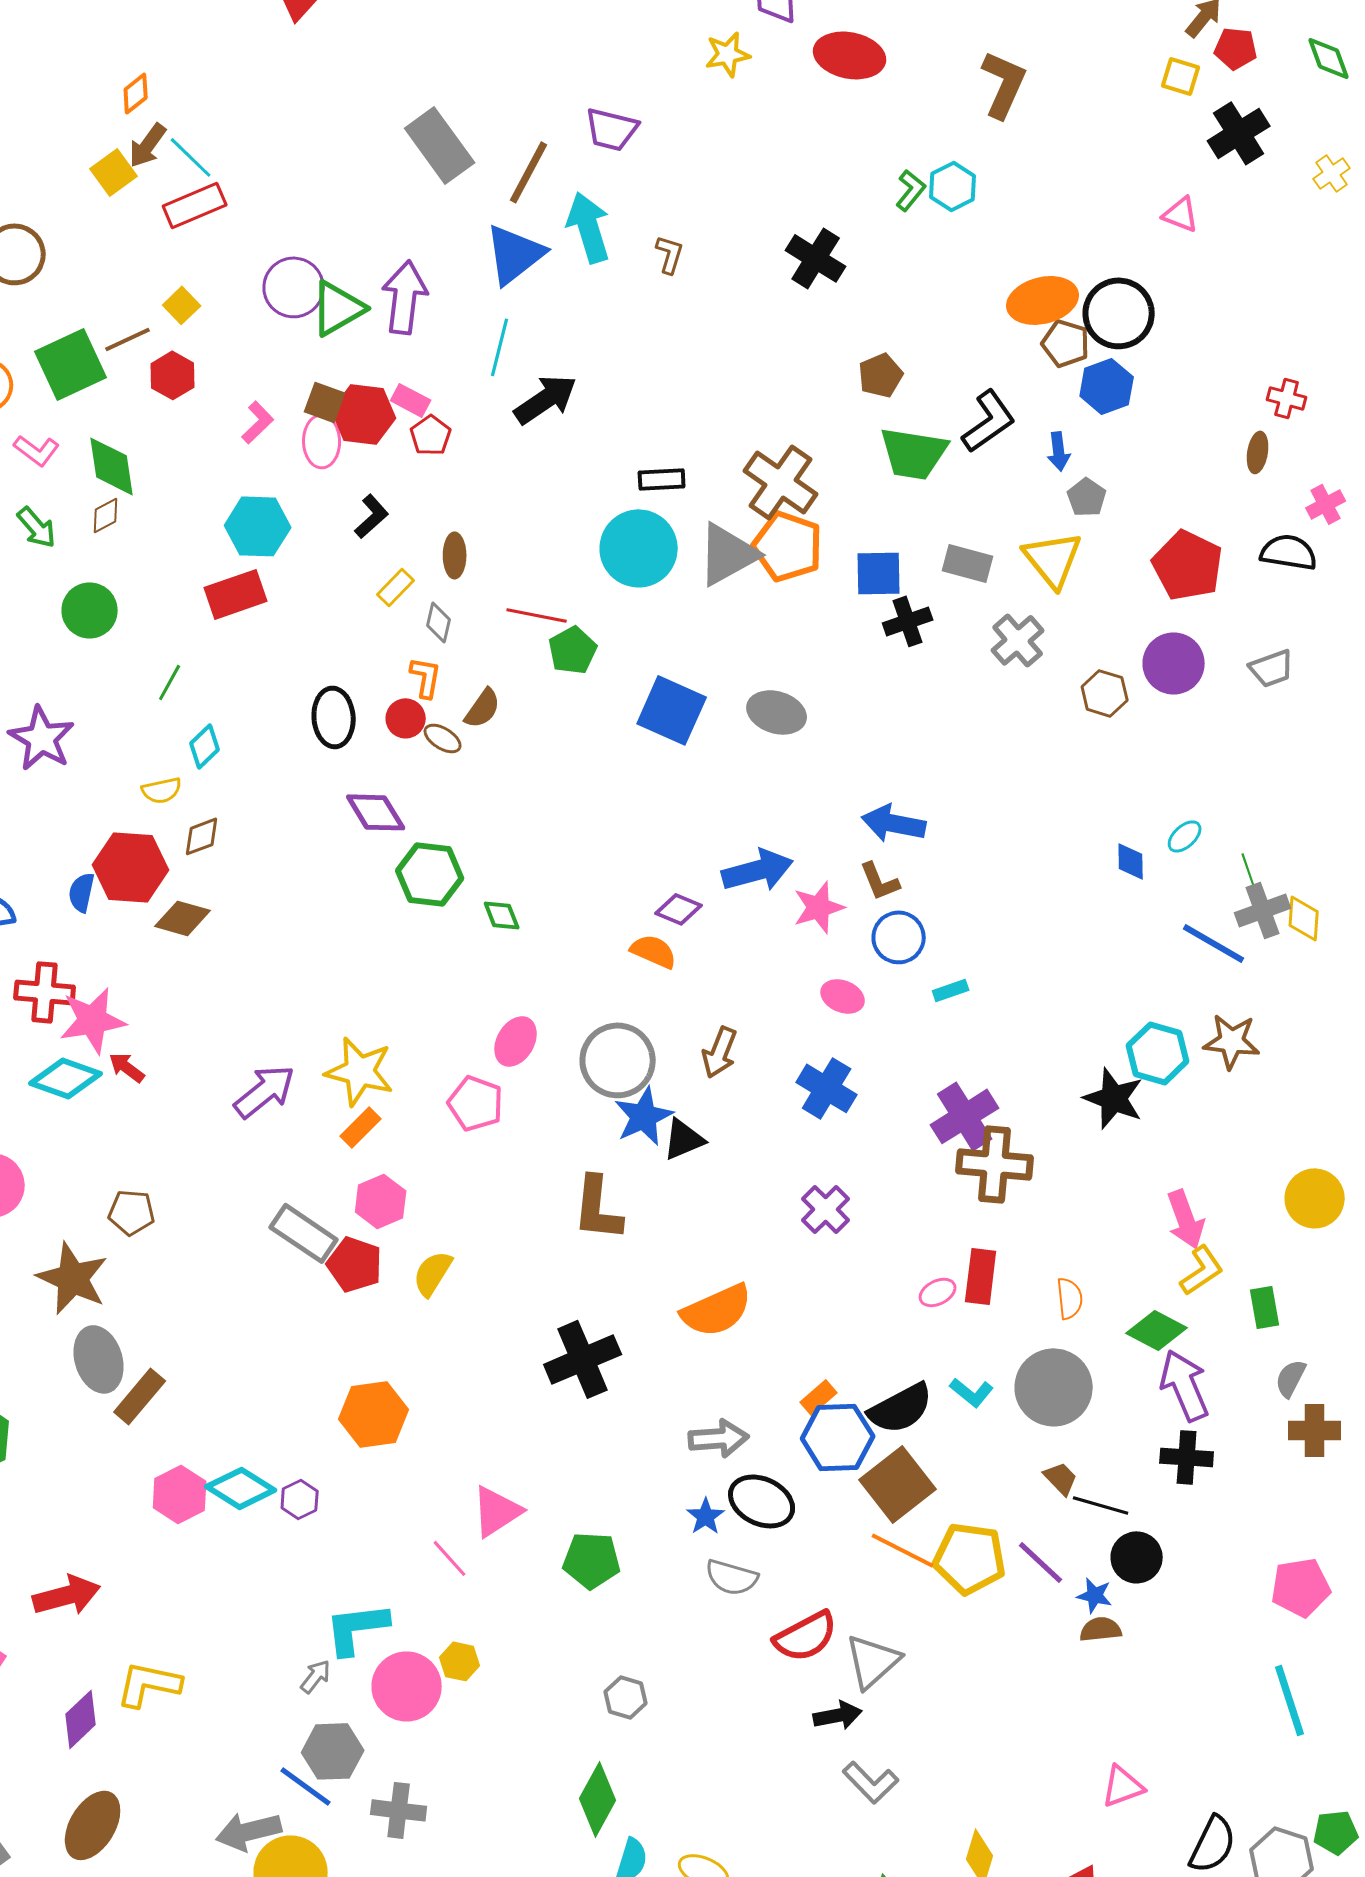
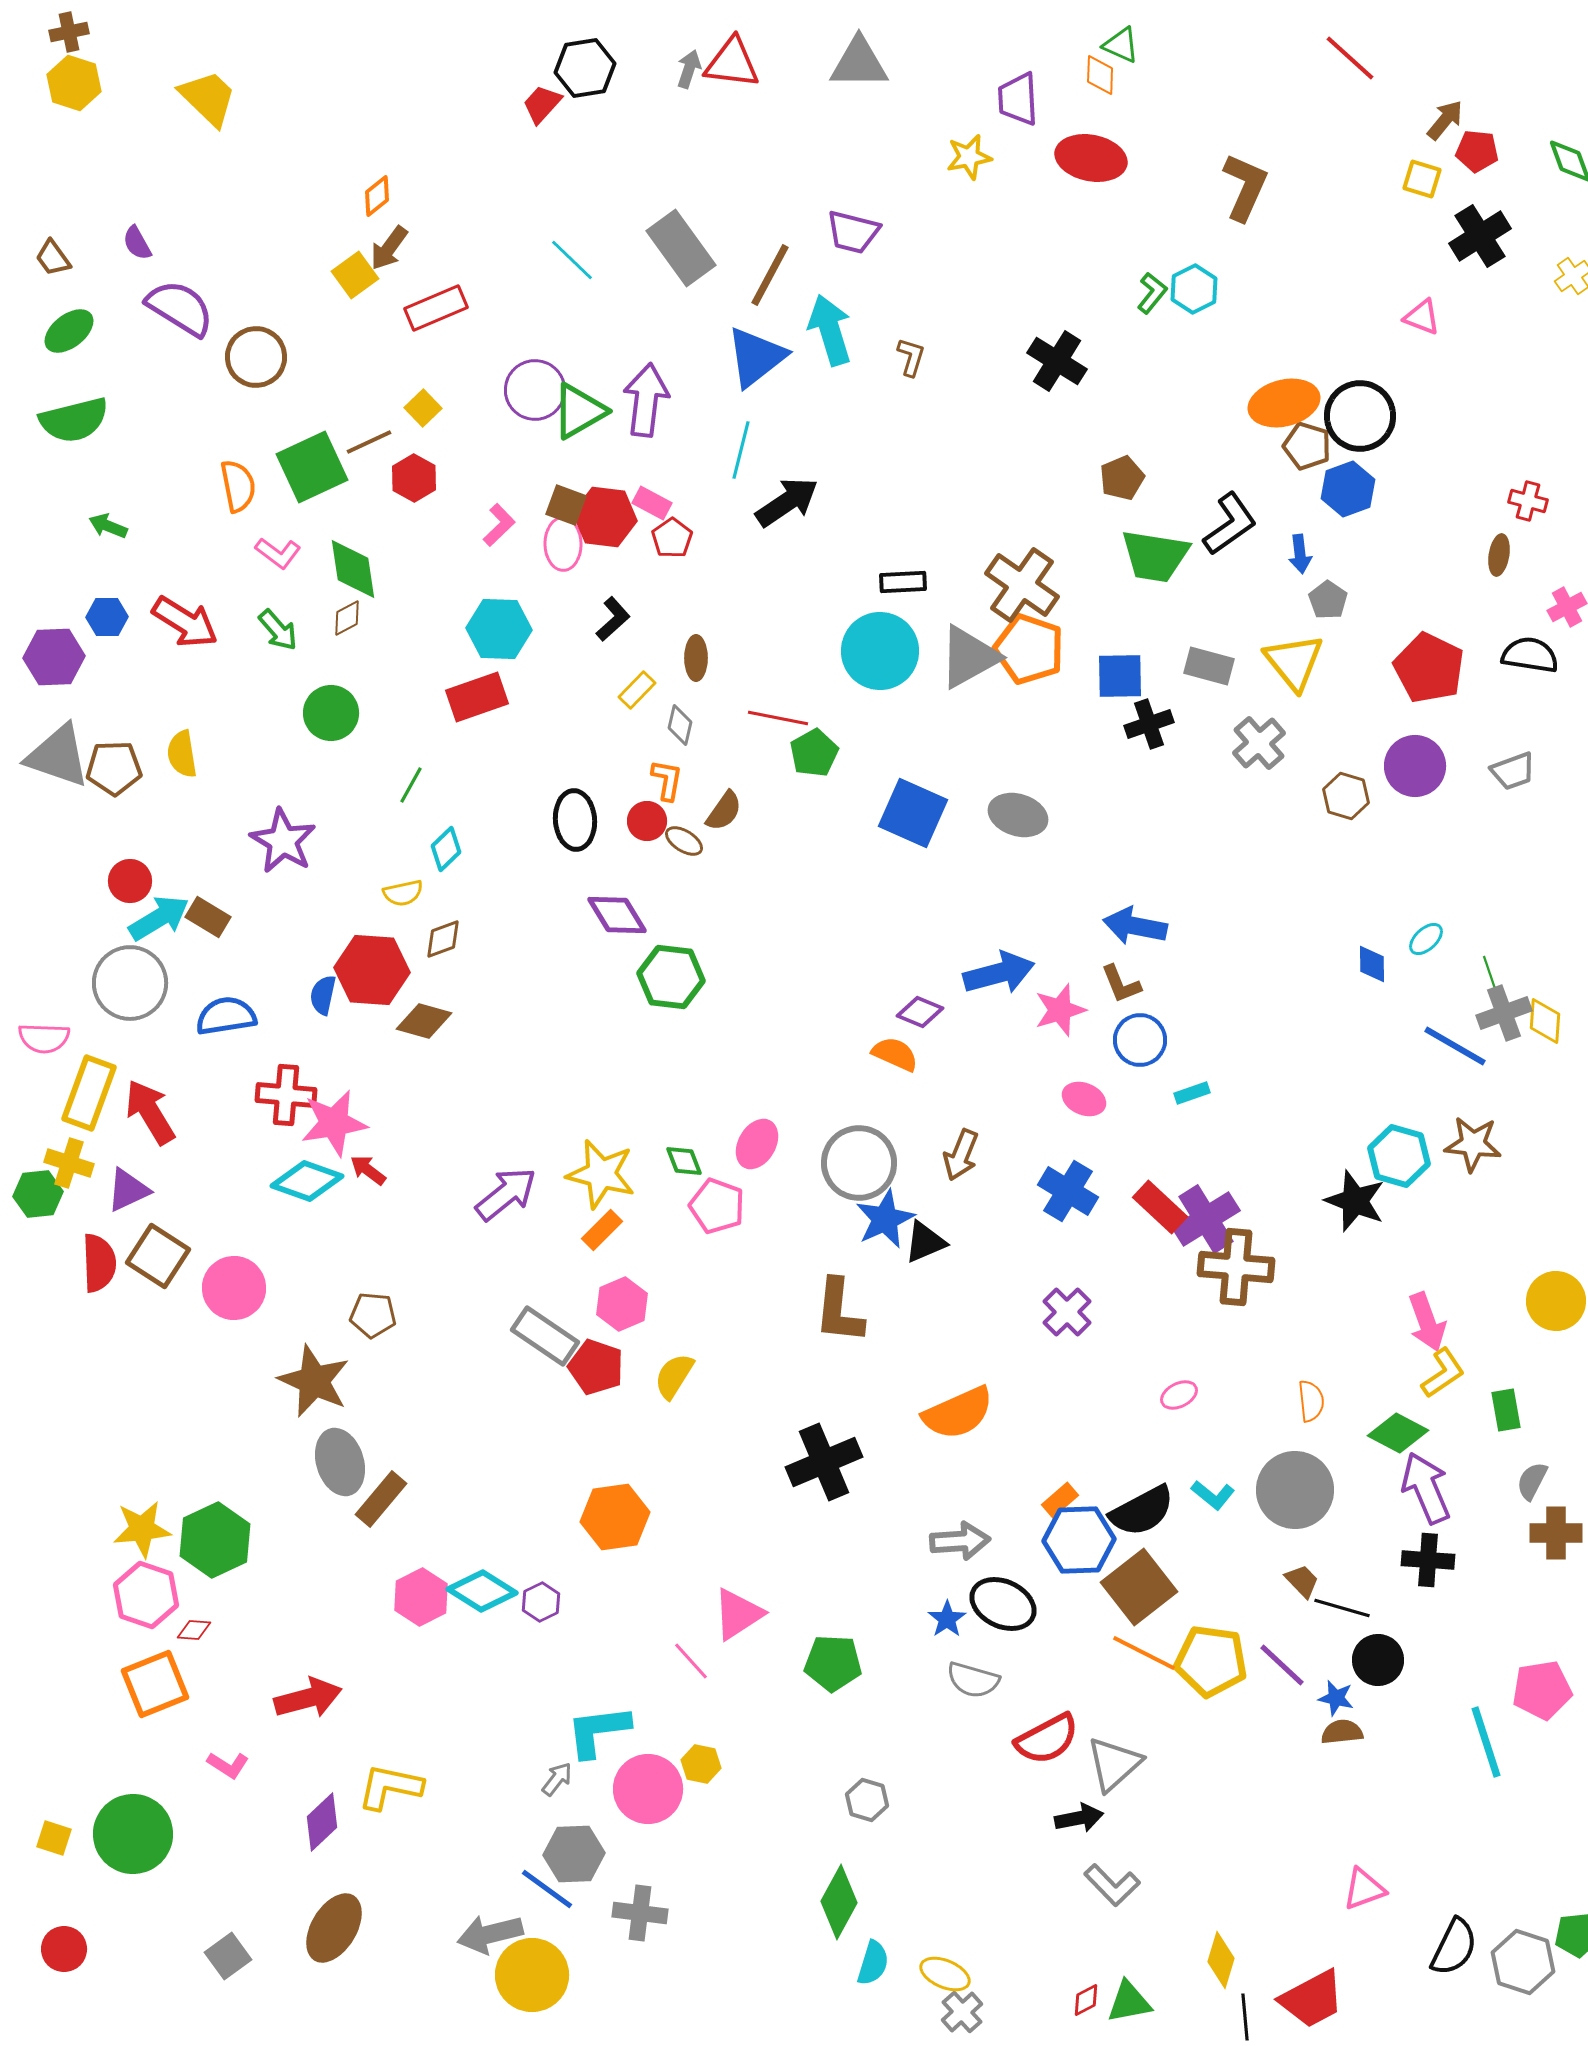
cyan line: (191, 157) -> (572, 260), moved
green diamond: (502, 915) -> (684, 1161), moved
red rectangle: (981, 1276) -> (1160, 1207), moved, turned -54
cyan line: (1290, 1700) -> (1486, 1742), moved

